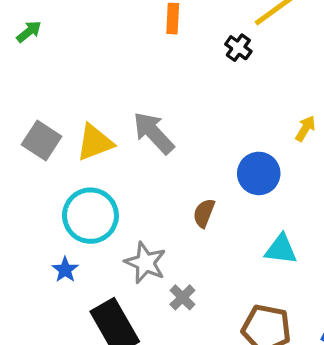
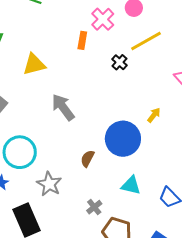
yellow triangle: (95, 142) -> (34, 64), moved
blue circle: (259, 173) -> (123, 139), size x1.4
gray cross: (182, 297) -> (94, 207), moved

